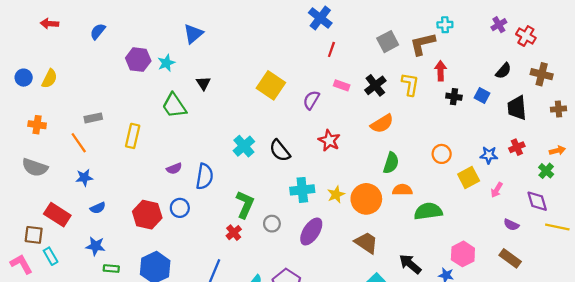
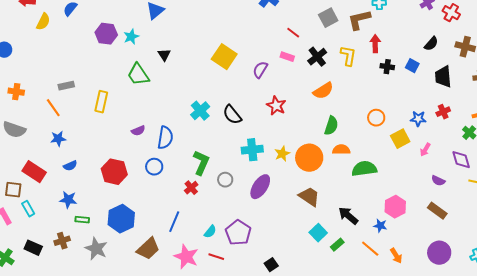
red line: (331, 49) -> (293, 33), moved, turned -72
yellow semicircle: (49, 79) -> (43, 22), moved
blue circle: (180, 208) -> (154, 167), moved

